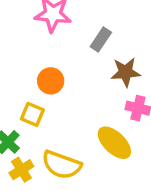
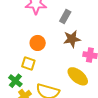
brown star: (126, 72) -> (72, 39), moved

